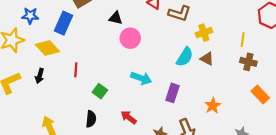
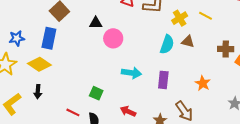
yellow line: (243, 40) -> (206, 16), moved, turned -56
brown cross: (248, 62) -> (226, 49), moved
red line: (76, 70) -> (73, 112), moved, turned -56

